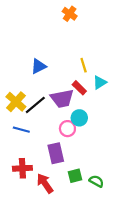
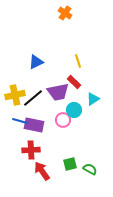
cyan triangle: (100, 82) -> (93, 99), moved
yellow cross: (16, 102) -> (15, 95), turned 36
purple rectangle: (56, 153) -> (34, 125), moved, turned -66
red cross: (22, 168) -> (31, 150), moved

